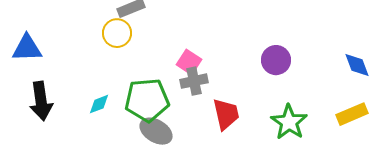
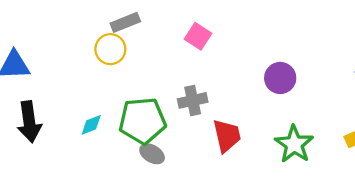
pink square: (189, 62) -> (198, 36), moved
gray ellipse: (156, 131) -> (152, 154), size x0.7

